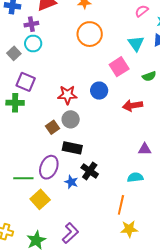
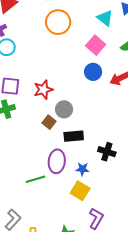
blue circle: (99, 91) -> (93, 72), moved
red star: (67, 95) -> (43, 90), moved
black cross: (90, 171) -> (107, 152), moved
yellow square: (40, 199) -> (80, 191), moved

